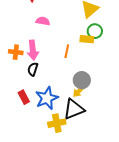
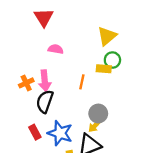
orange cross: (16, 52) -> (26, 83), turned -32
black semicircle: (33, 69) -> (45, 102), size x1.5
blue star: (47, 98) -> (60, 133), turned -30

